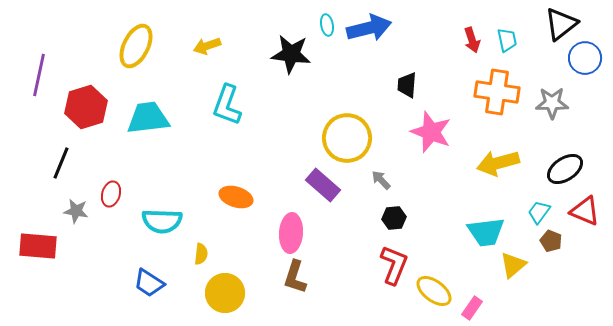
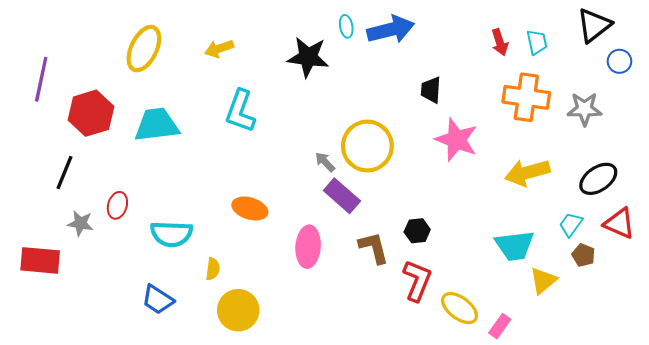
blue circle: (585, 58) -> (619, 61), size x0.7
gray arrow: (381, 180) -> (325, 162), moved
brown L-shape: (295, 277) -> (374, 248), moved, turned 148

